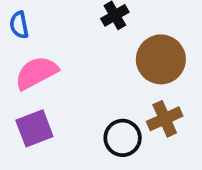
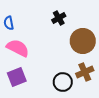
pink semicircle: (36, 73) -> (18, 48), turned 55

